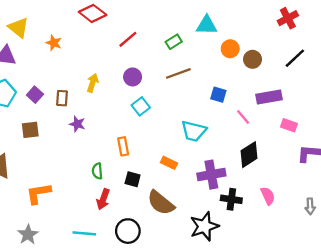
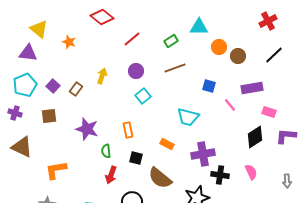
brown rectangle: (62, 98) -> (76, 89), turned 32
purple star: (77, 124) -> (87, 129), moved, size x1.6
black diamond: (249, 155) -> (255, 137), moved

